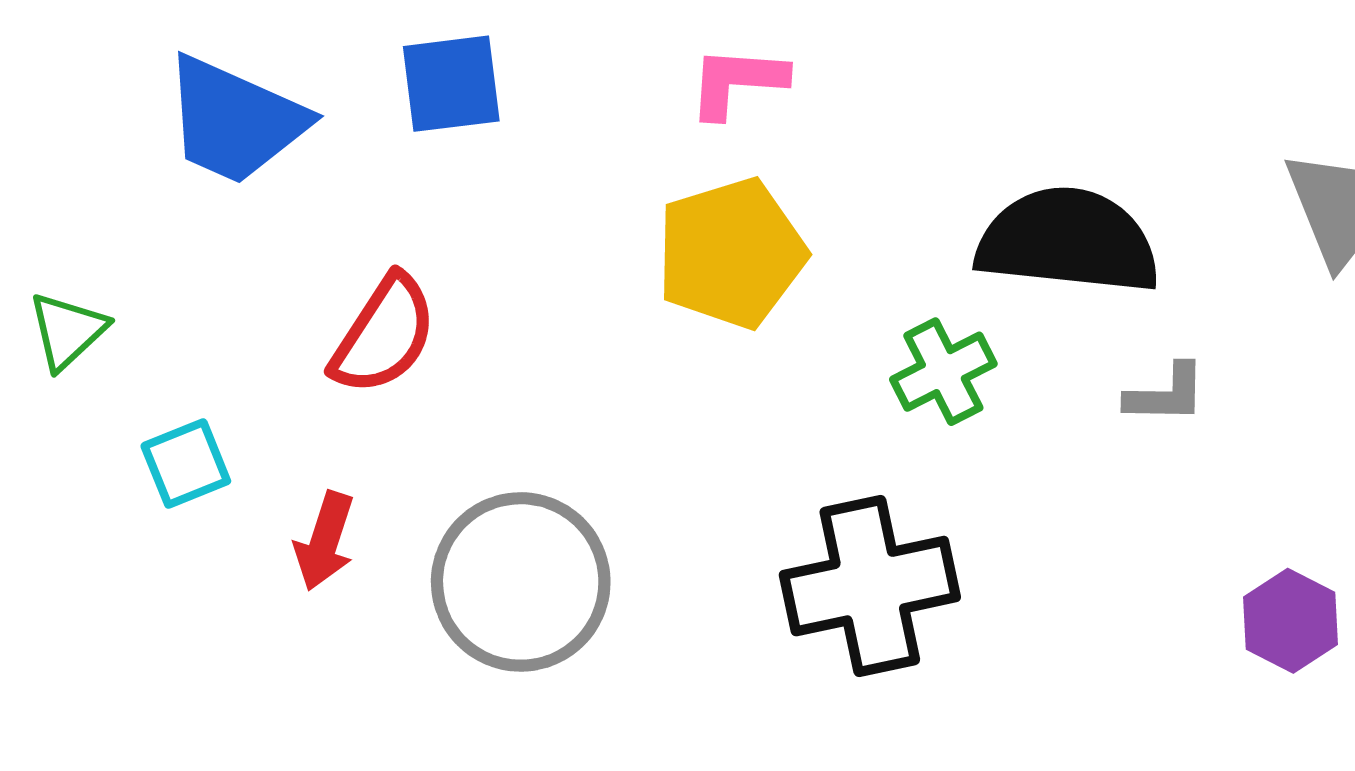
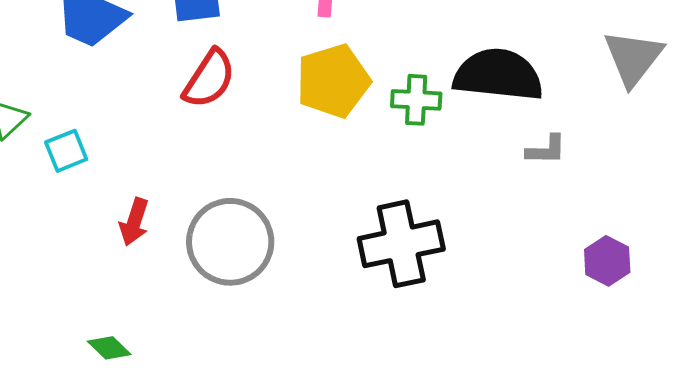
red semicircle: (384, 335) -> (209, 79), moved
green cross: (943, 372) -> (416, 100), moved, turned 30
cyan square: (186, 464) -> (66, 151), moved

